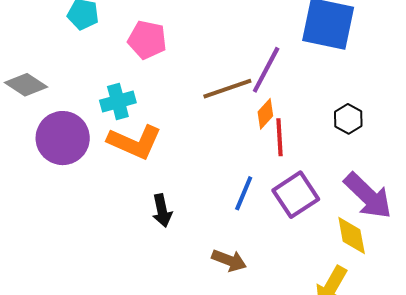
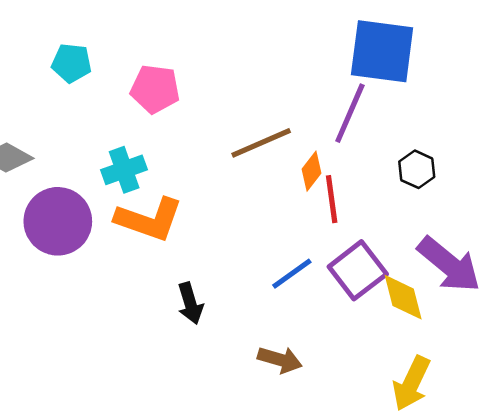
purple line: (266, 70) -> (350, 113), moved
blue line: (244, 193) -> (292, 274), turned 36
yellow diamond: (352, 236) -> (403, 297), moved

